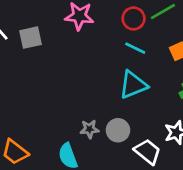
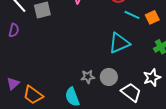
cyan line: (135, 48) -> (132, 15), moved

